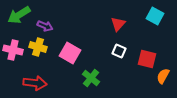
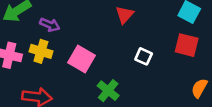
red triangle: (118, 24) -> (125, 15), moved
red square: (147, 59) -> (187, 45), moved

